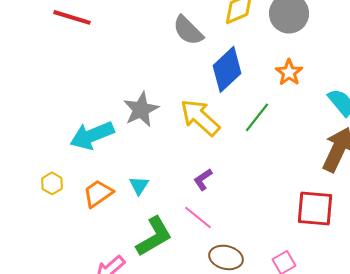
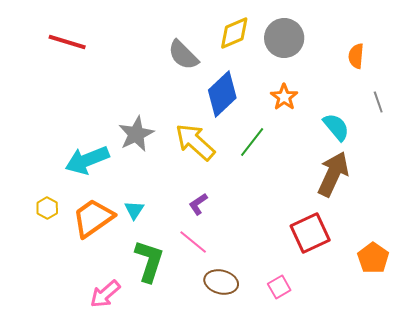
orange trapezoid: (98, 193) -> (93, 218), size x1.4
red square: (315, 208) -> (310, 233), turned -30
green L-shape: (154, 236) -> (149, 261), turned -42

